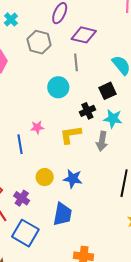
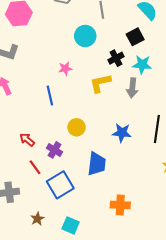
pink star: (37, 127) -> (65, 69), moved
blue star: (73, 179) -> (122, 133), moved
blue square: (25, 233) -> (60, 185), turned 32

